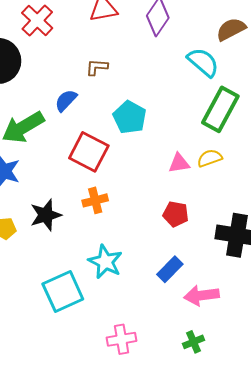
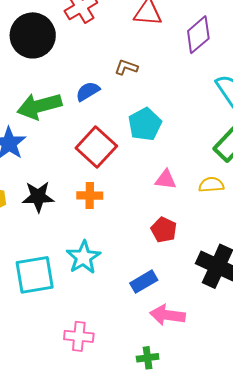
pink triangle: (179, 163) -> (166, 180), moved

